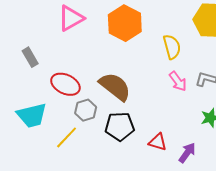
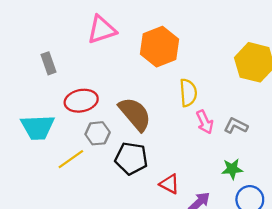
yellow semicircle: (172, 47) -> (188, 93), moved
red ellipse: (65, 84) -> (81, 101), turned -48

